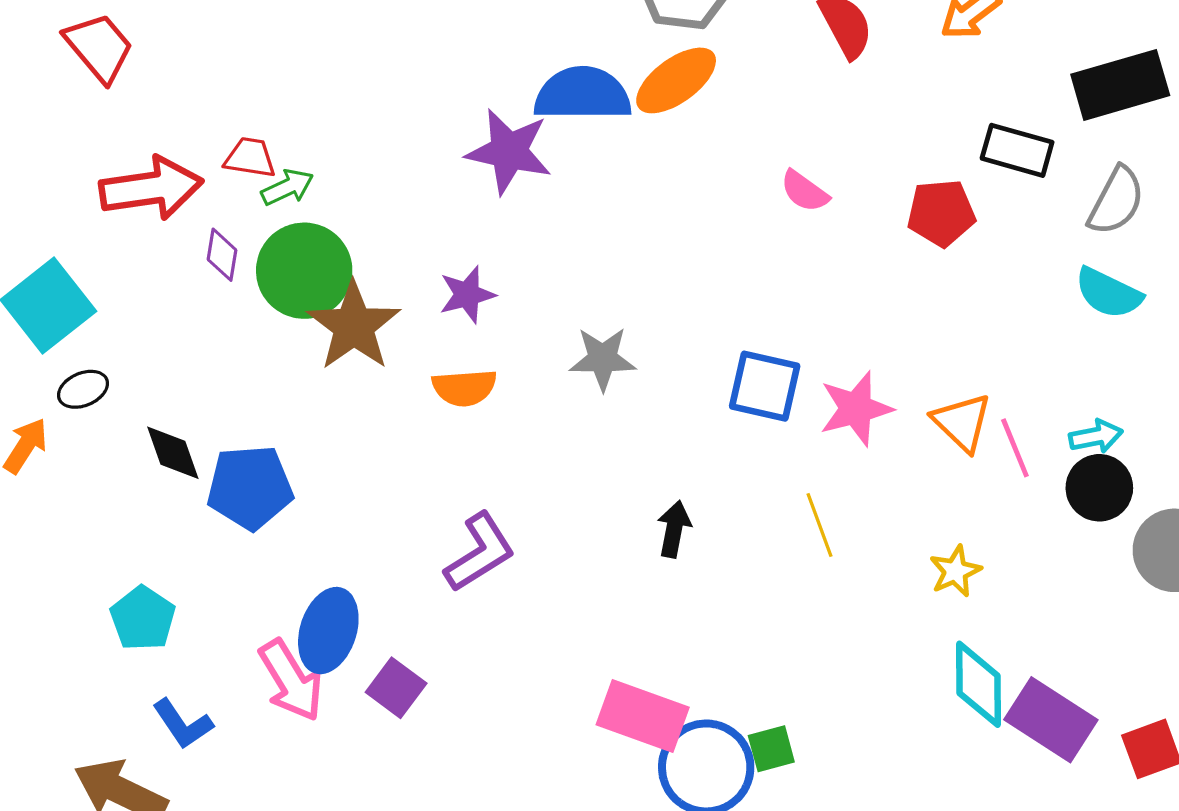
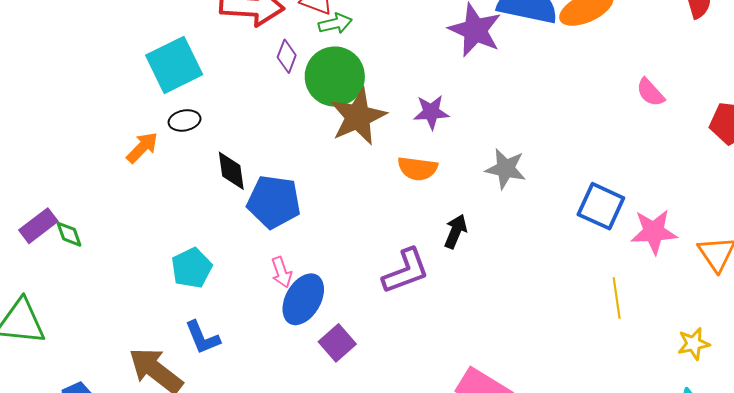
black arrow: (674, 529) -> (456, 231), moved
pink arrow: (291, 680) -> (281, 272), moved, size x0.6

